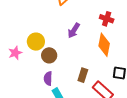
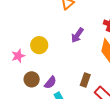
brown circle: (49, 55) -> (32, 79), moved
purple semicircle: (48, 78) -> (50, 82), turned -144

